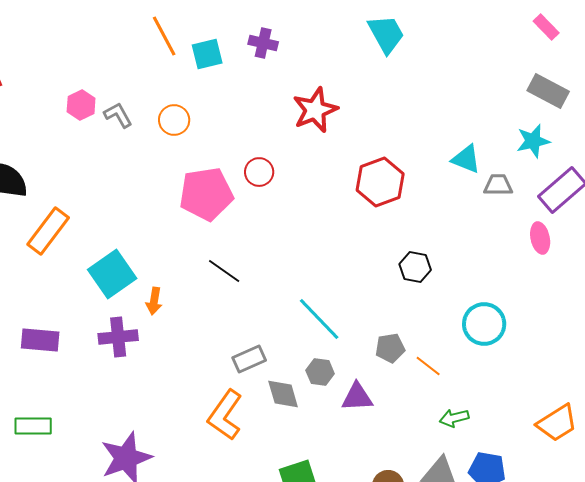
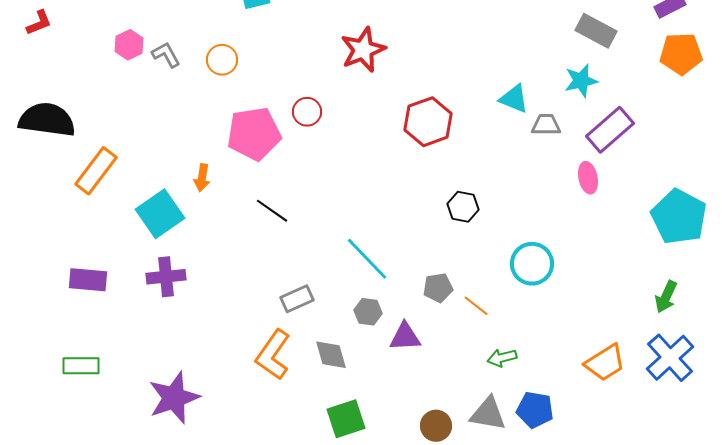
orange arrow: (154, 301) -> (202, 178), moved
gray diamond: (283, 394) -> (331, 355), moved

